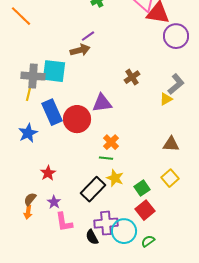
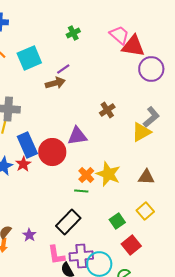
cyan square: (54, 71) -> (29, 58), moved, turned -30
yellow triangle: (166, 99) -> (141, 132), size x1.5
red star: (48, 173) -> (23, 164), moved
yellow star: (115, 178) -> (108, 174), moved, size x1.4
red square: (145, 210) -> (131, 245), moved
pink L-shape: (64, 222) -> (56, 255), moved

